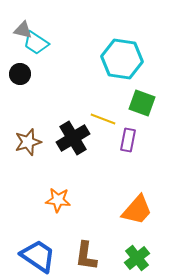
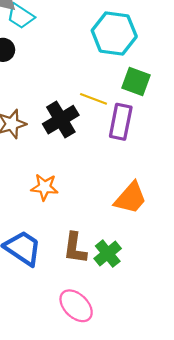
purple rectangle: (128, 140) -> (121, 122), size x1.4
green cross: (137, 258) -> (108, 254), moved

